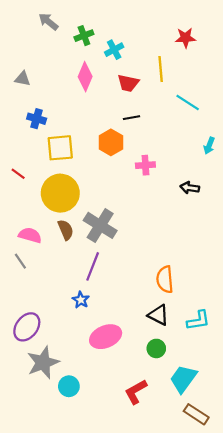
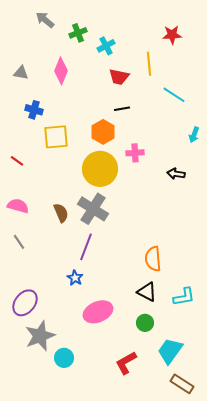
pink diamond: (85, 77) -> (61, 71), moved
yellow circle: (60, 193) -> (100, 169), moved
pink semicircle: (30, 235) -> (18, 206), moved

